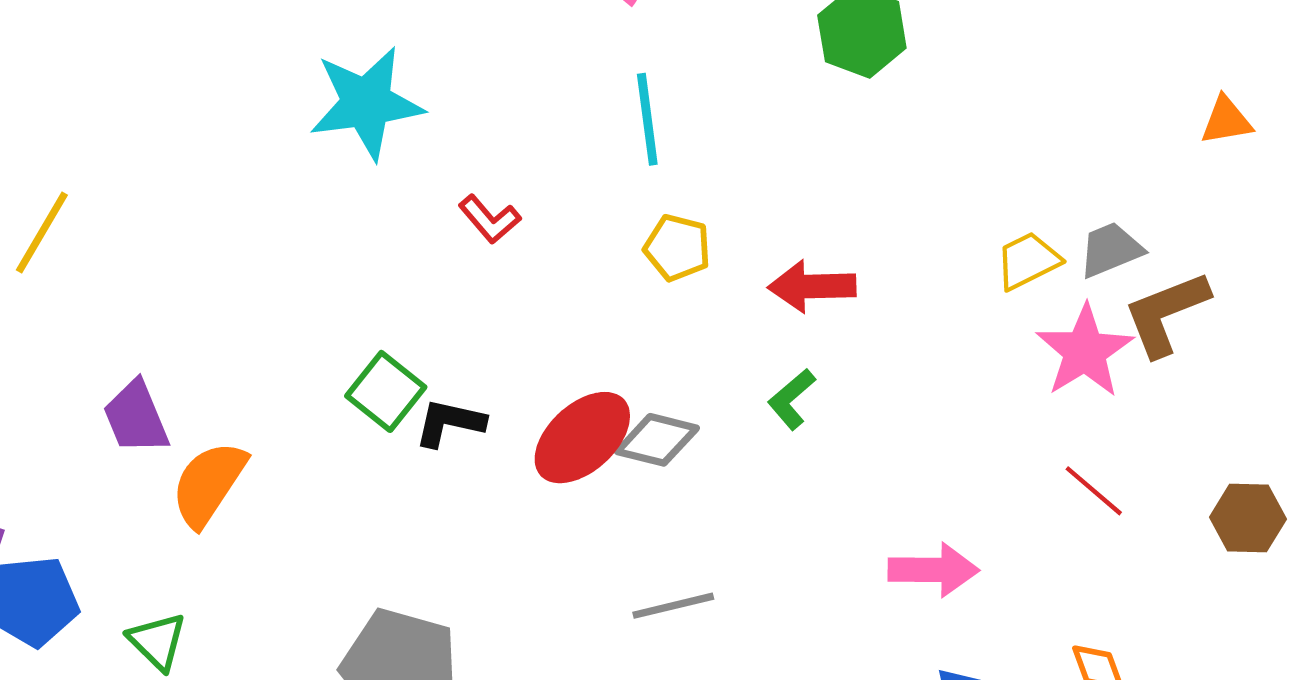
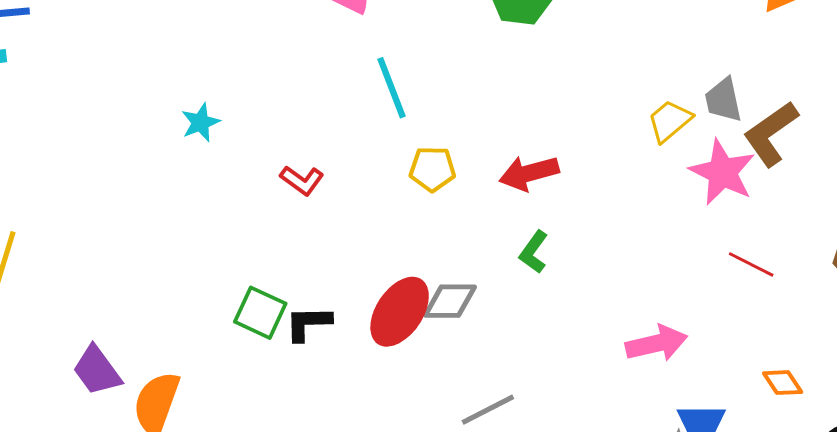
cyan star: (366, 103) -> (201, 122), size x0.5
gray trapezoid: (1111, 250) -> (723, 100), turned -66

